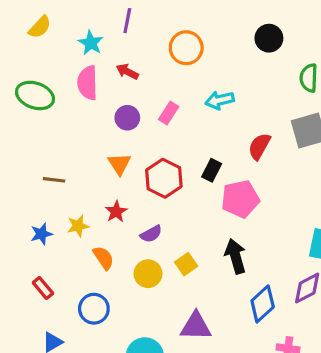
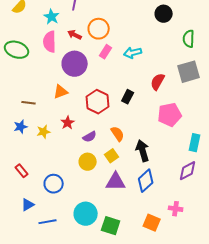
orange circle: (186, 48) -> (99, 29), moved
pink rectangle: (169, 113) -> (106, 52), moved
purple circle: (127, 118) -> (75, 64), size x1.6
orange triangle: (119, 164) -> (61, 92), moved, turned 42
pink pentagon: (240, 199) -> (170, 115), moved
blue star: (41, 234) -> (21, 127), moved
orange semicircle: (103, 258) -> (118, 134), moved
blue diamond: (263, 304) -> (146, 181), moved
purple triangle: (196, 326) -> (116, 182), moved

